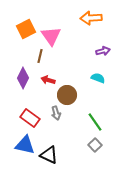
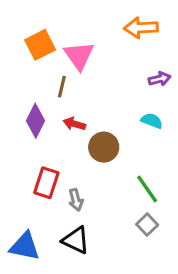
gray arrow: (56, 113) -> (76, 200), moved
red rectangle: (30, 118) -> (46, 183), turned 72
blue triangle: (25, 145) -> (25, 246), moved

